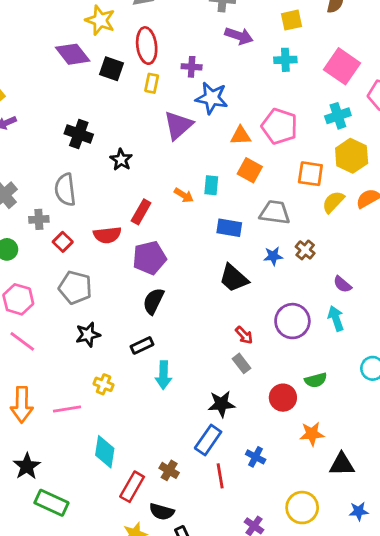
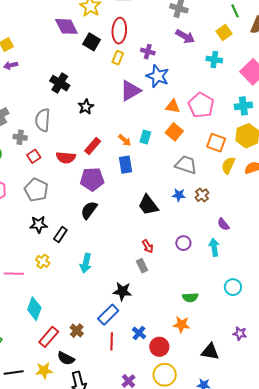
yellow square: (291, 20) -> (224, 33), turned -35
yellow semicircle: (333, 202) -> (228, 165), turned -30
blue rectangle: (229, 228) -> (125, 165), moved, turned 60
purple circle: (292, 321) -> (183, 243), size x0.6
black rectangle: (142, 345) -> (60, 235), moved, turned -42
green semicircle: (316, 380) -> (190, 297), moved
red circle: (283, 398) -> (159, 347), moved
black triangle: (342, 464) -> (210, 352), moved

